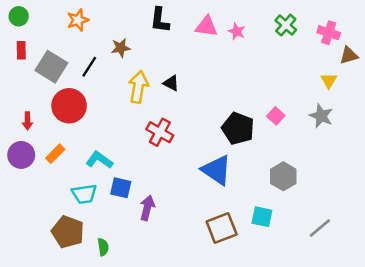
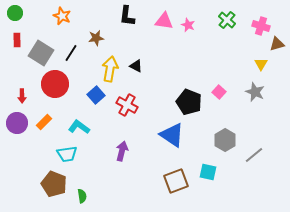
orange star: (78, 20) -> (62, 16), turned -30
blue square: (121, 188) -> (96, 95), moved, turned 36
purple arrow: (147, 208) -> (122, 151), moved
gray line: (320, 228) -> (254, 155), moved

